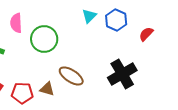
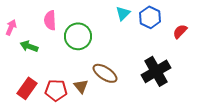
brown triangle: (47, 89) -> (81, 86), turned 35

